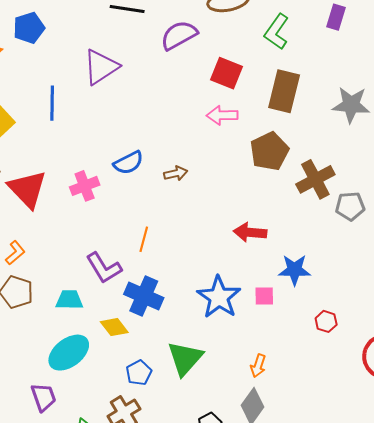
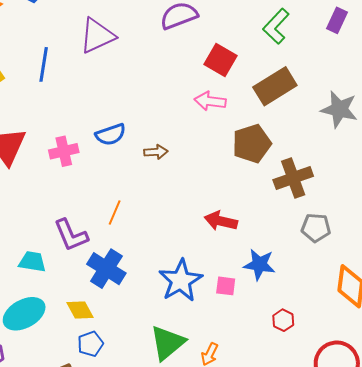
brown rectangle: (284, 91) -> (275, 86), turned 36
gray pentagon: (350, 206) -> (316, 228), moved
yellow diamond: (114, 327) -> (80, 310), moved
green triangle: (185, 358) -> (167, 343), moved

